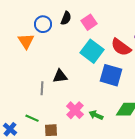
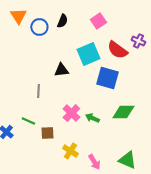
pink square: (89, 22) -> (98, 21), moved
orange triangle: (26, 41) -> (18, 16), moved
cyan square: (92, 51) -> (88, 54), turned 30
black triangle: (60, 76) -> (61, 70), moved

